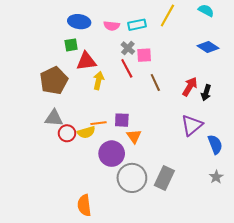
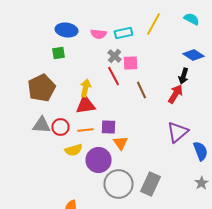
red triangle: (86, 61) -> (86, 105), moved
black arrow: (206, 93) -> (184, 76), moved
yellow semicircle: (86, 132) -> (74, 150), moved
red circle: (67, 133) -> (60, 127), moved

